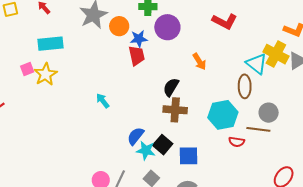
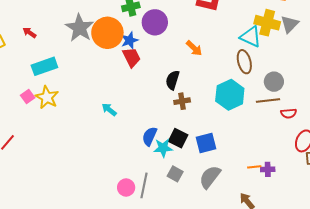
orange circle: (119, 26) -> (107, 33), size x1.6
brown cross: (175, 110) -> (182, 101), size x0.7
red semicircle: (237, 142) -> (289, 113), moved

